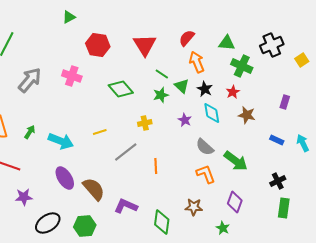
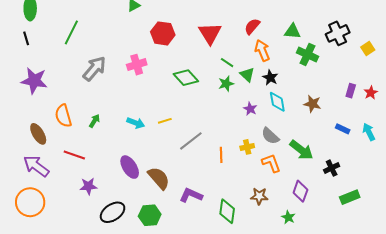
pink cross: (72, 76) -> (137, 65), turned -36
red star: (233, 92) -> (371, 93), moved
yellow cross: (145, 123) -> (247, 147), moved
cyan arrow: (61, 141) -> (136, 123), moved, size x0.7
black cross: (278, 181) -> (332, 168), moved
green rectangle: (284, 208) -> (350, 197), turned 60

